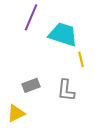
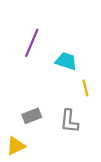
cyan trapezoid: (63, 34) -> (66, 61), size x0.7

